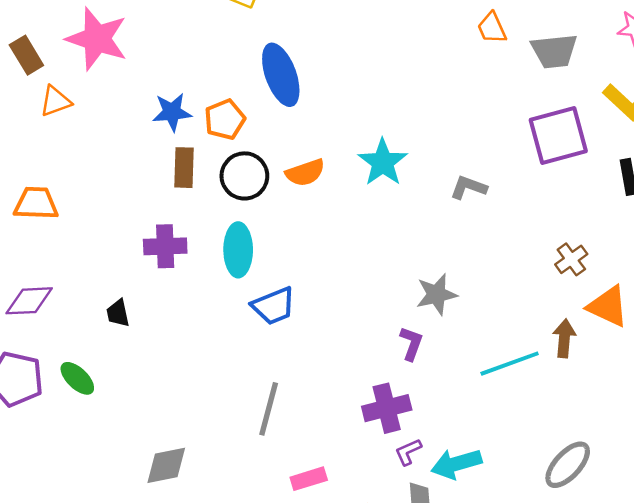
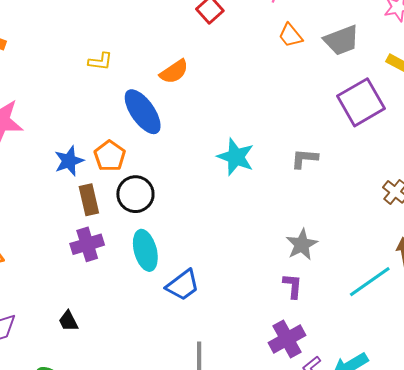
orange semicircle: (305, 173) -> (174, 72), moved
purple cross: (165, 246) -> (87, 244), moved

